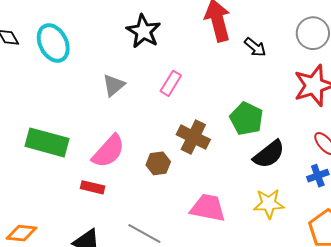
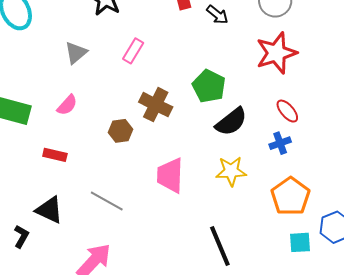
pink semicircle: (108, 151) -> (67, 105), moved, size x0.6
pink trapezoid: (208, 208) -> (170, 175), turned -99

